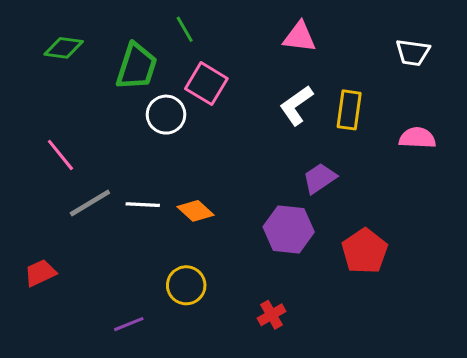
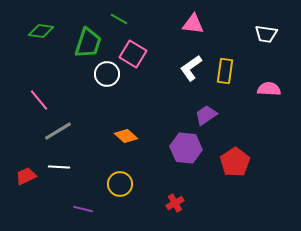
green line: (185, 29) -> (119, 19), turned -30
white line: (143, 205) -> (59, 167), moved
purple line: (129, 324) -> (83, 209), turned 36

